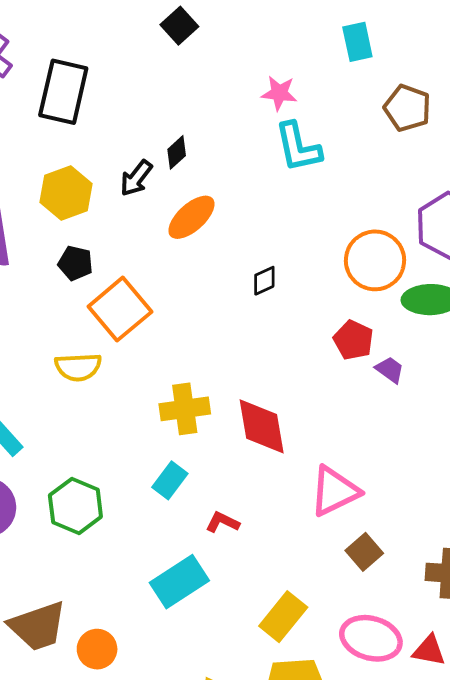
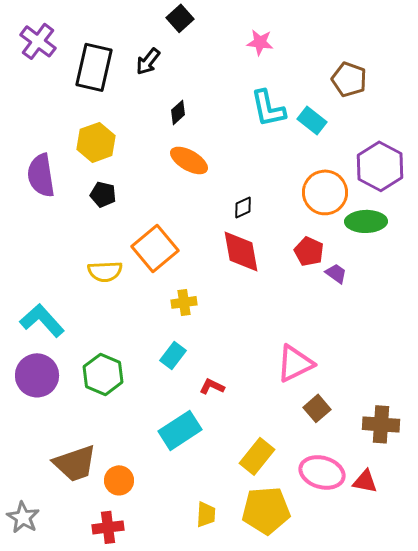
cyan rectangle: (357, 42) -> (312, 120), moved, turned -40
pink star: (279, 93) -> (260, 42), moved
black arrow: (136, 178) -> (148, 61), moved
orange ellipse: (191, 217) -> (189, 160), turned 72
orange square: (120, 309) -> (155, 248), moved
yellow cross: (185, 409) -> (184, 302), size x0.7
red diamond: (262, 426) -> (241, 251), moved

